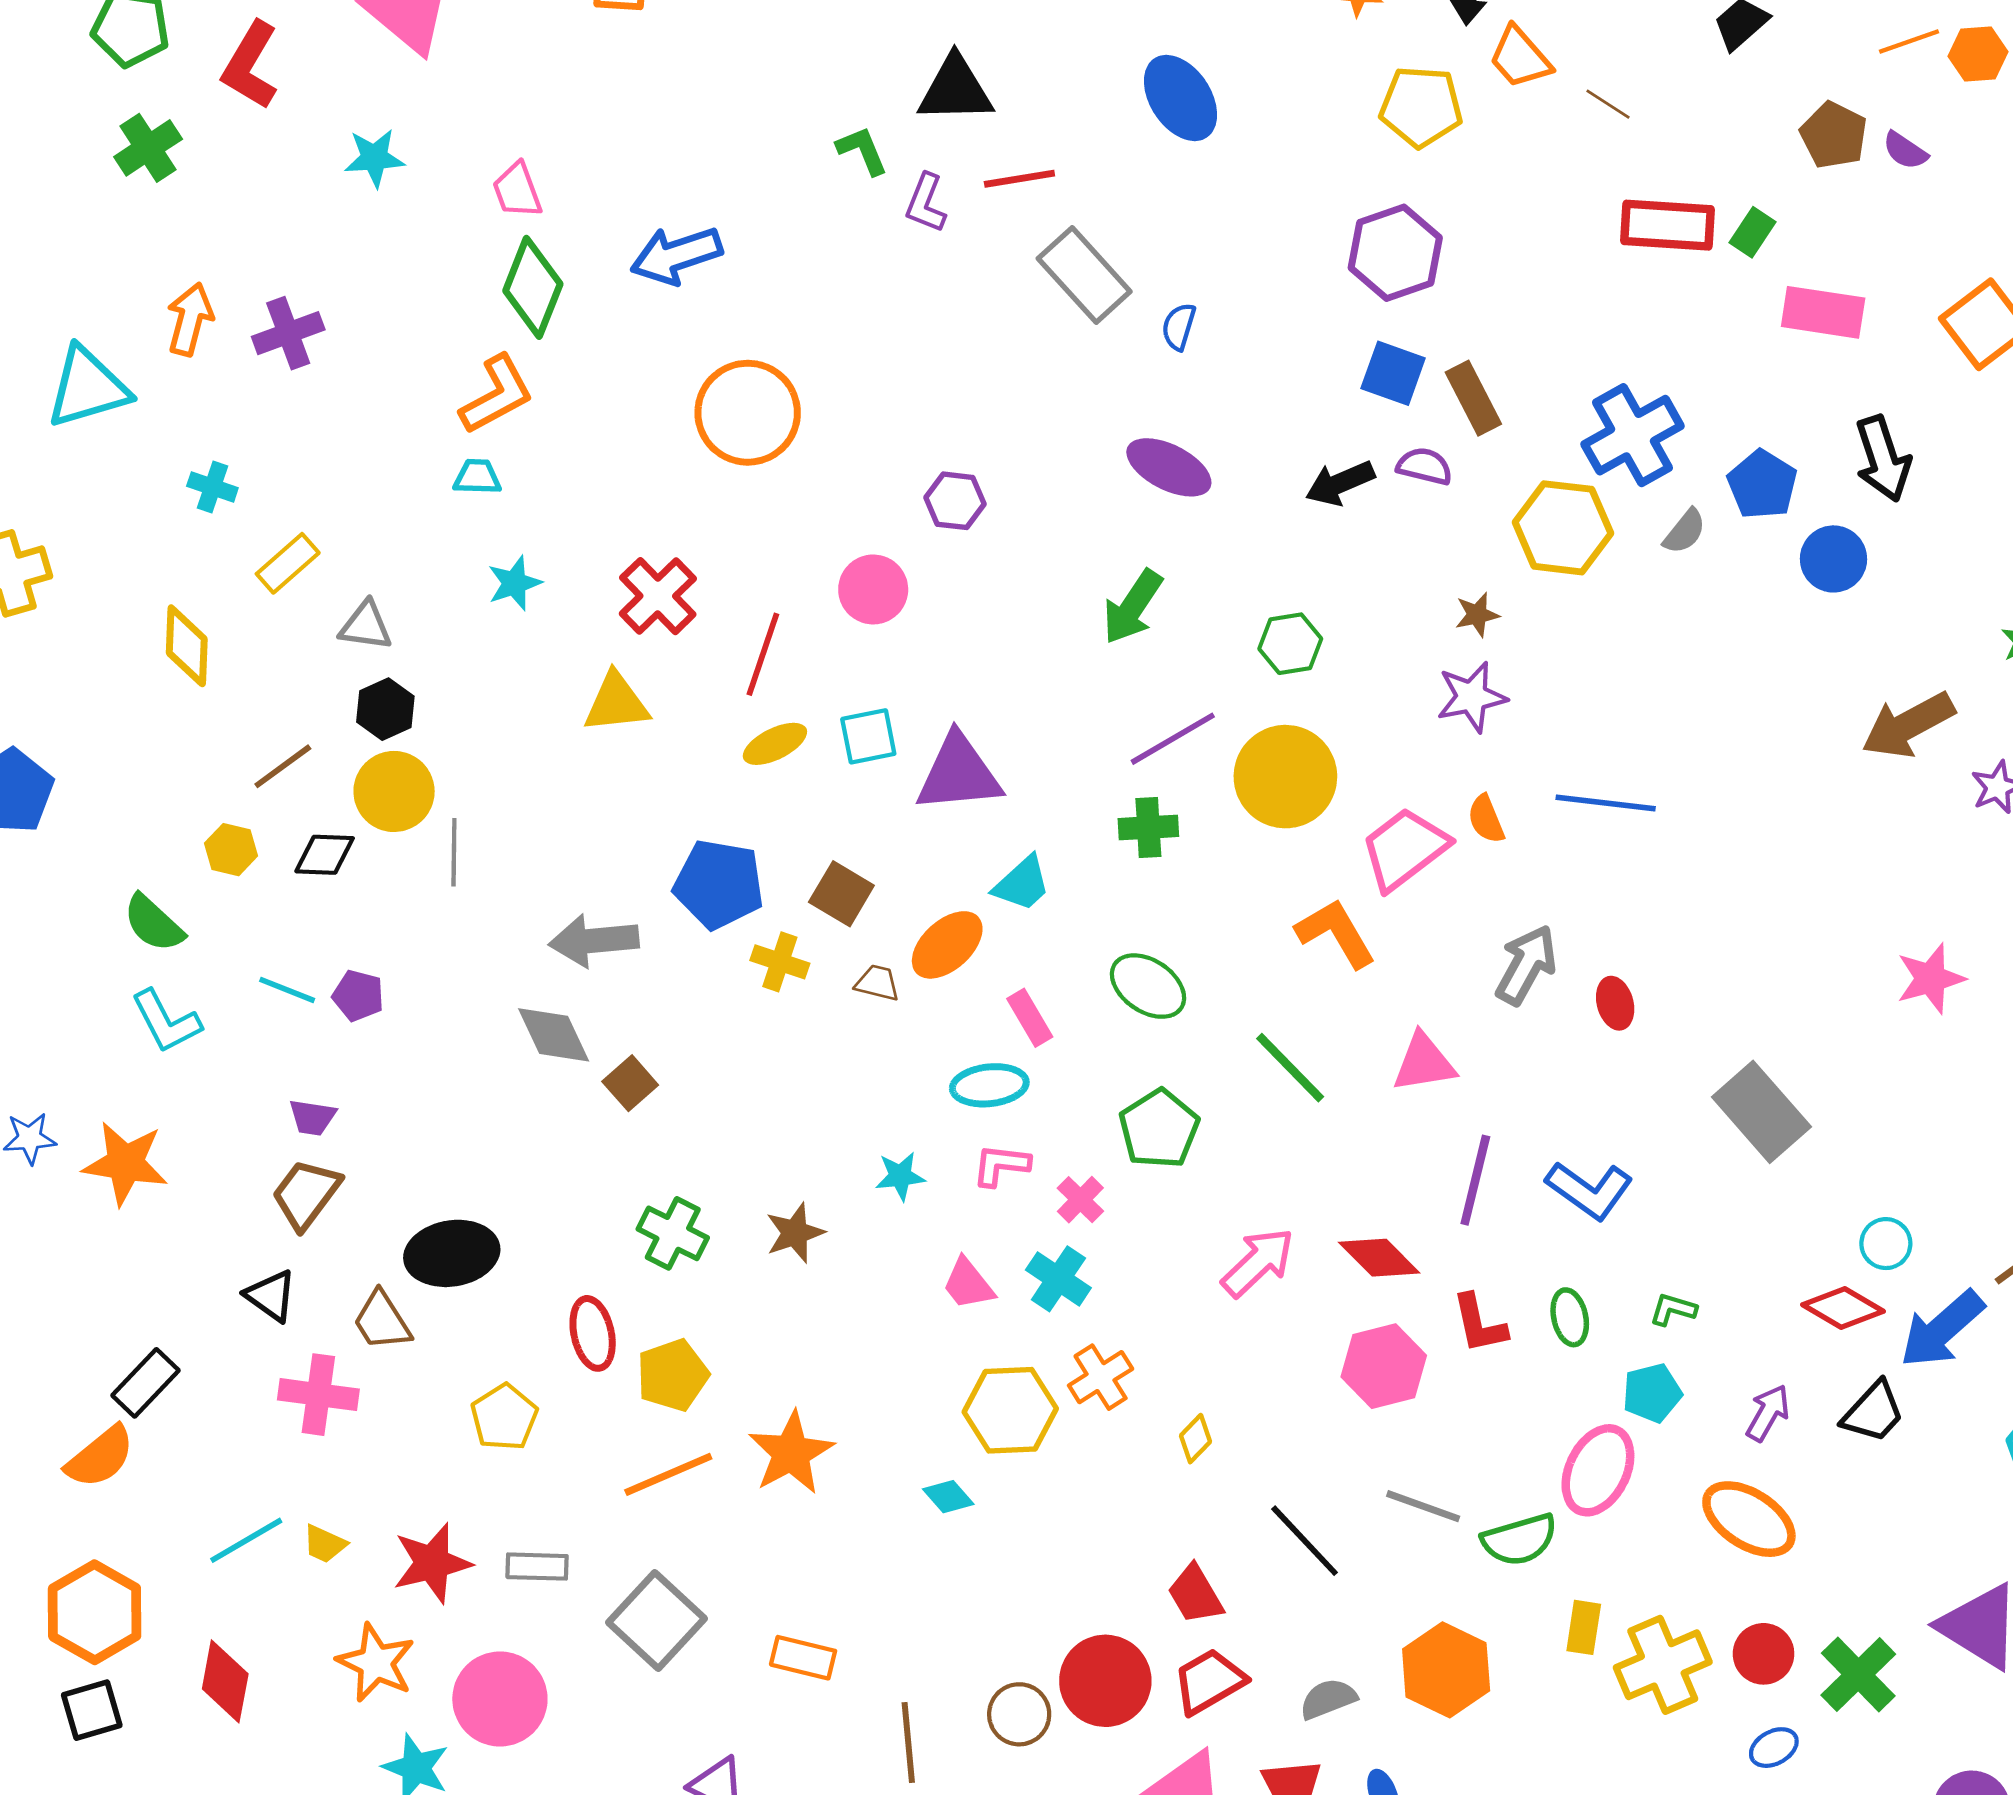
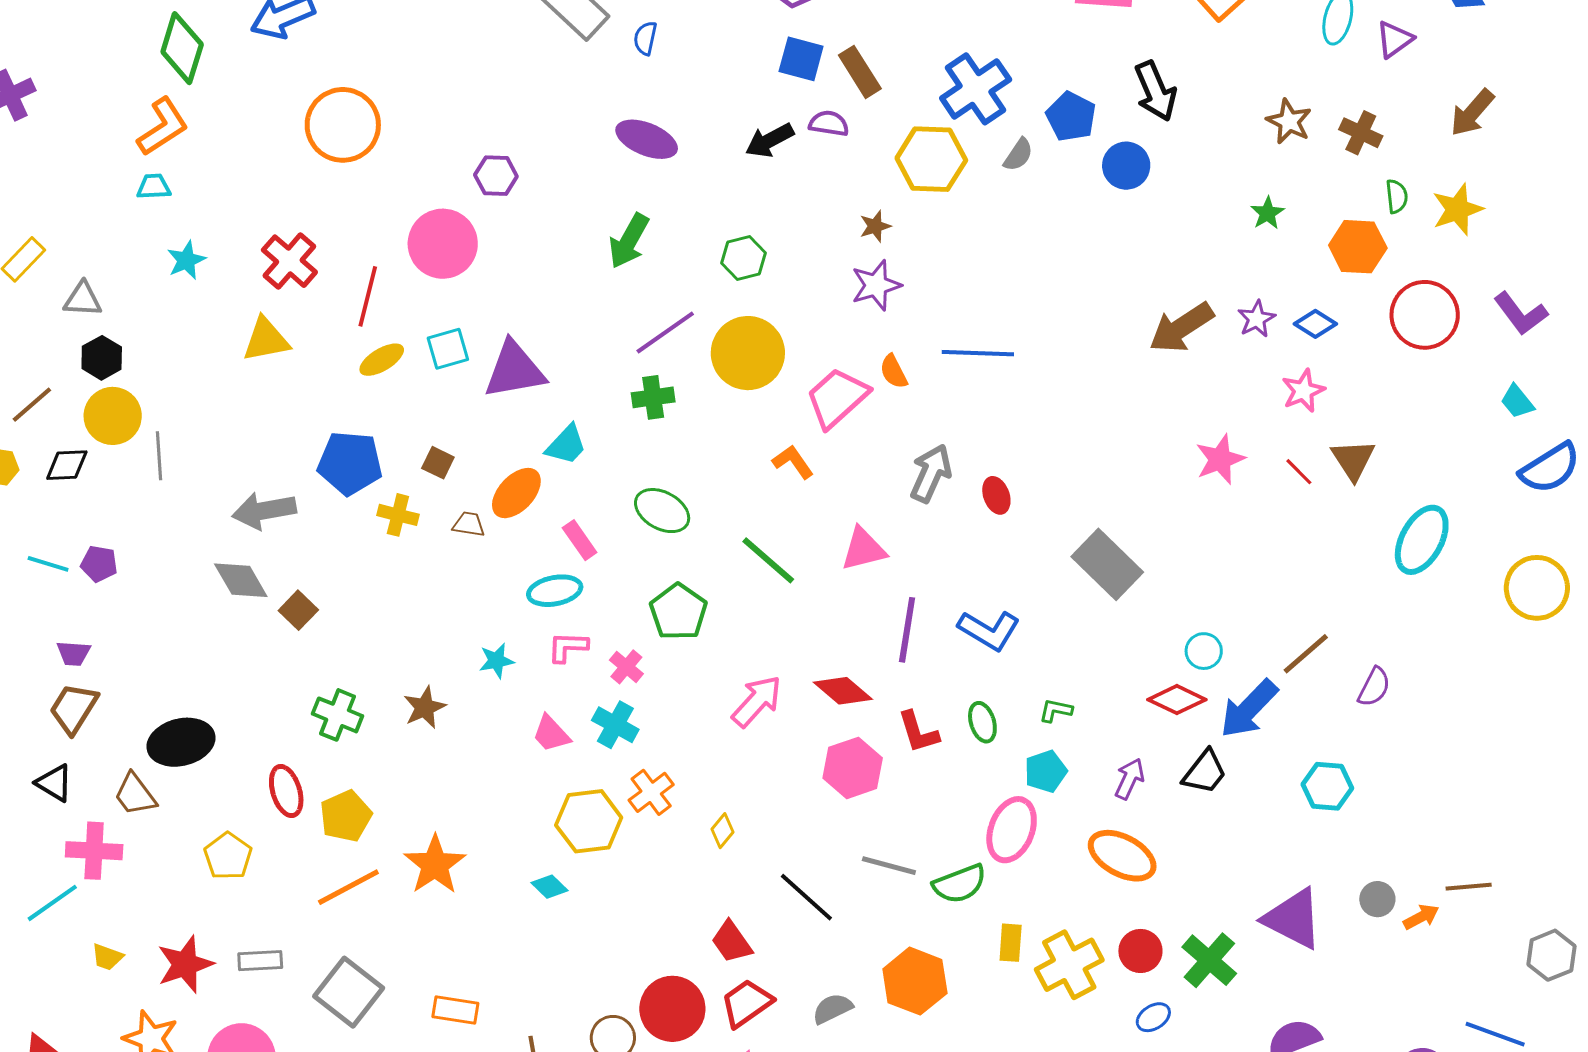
pink circle: (873, 589) -> (443, 244), size x1.4
brown arrow: (1908, 725) -> (1181, 328), moved
brown square: (841, 894) -> (438, 463), size x0.7
orange L-shape: (1336, 933) -> (793, 462), size x0.7
cyan line: (246, 1540) -> (52, 903), moved

